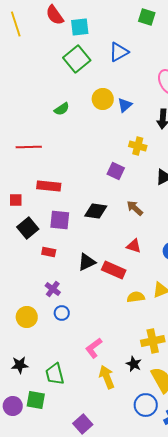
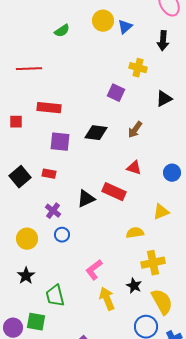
brown arrow: (135, 208) -> (135, 130), turned -96
black square: (28, 228) -> (20, 177), moved
black triangle: (87, 262) -> (86, 199), moved
yellow semicircle: (136, 297) -> (135, 233), moved
black star: (20, 365) -> (26, 276), moved, turned -30

